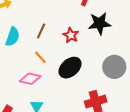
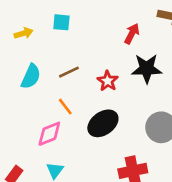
brown line: (41, 31) -> (69, 72), turned 35
pink diamond: (30, 79) -> (49, 134), turned -40

